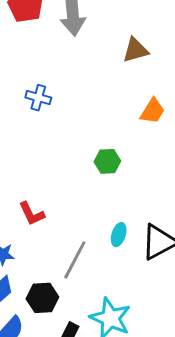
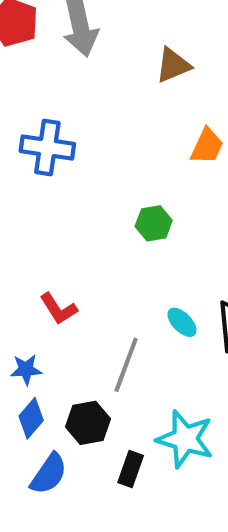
blue cross: (38, 98) -> (47, 147), size x1.5
cyan ellipse: (119, 235) -> (182, 322), turned -55

